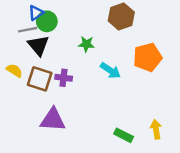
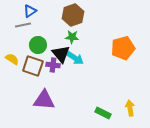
brown hexagon: (121, 17) -> (73, 15), moved
green circle: (47, 21) -> (38, 45), moved
black triangle: (38, 45) -> (61, 54), moved
cyan arrow: (110, 71) -> (75, 58), moved

